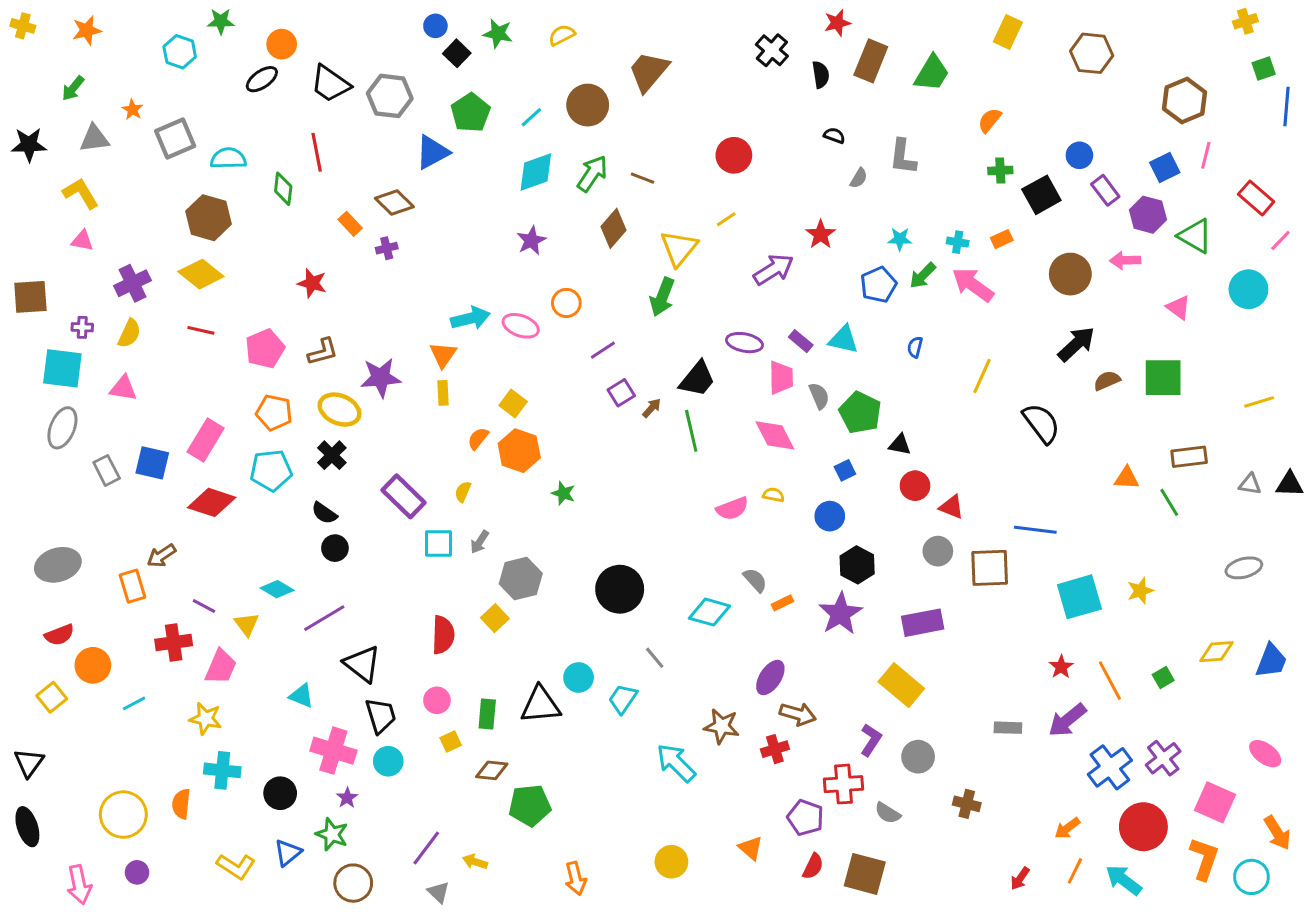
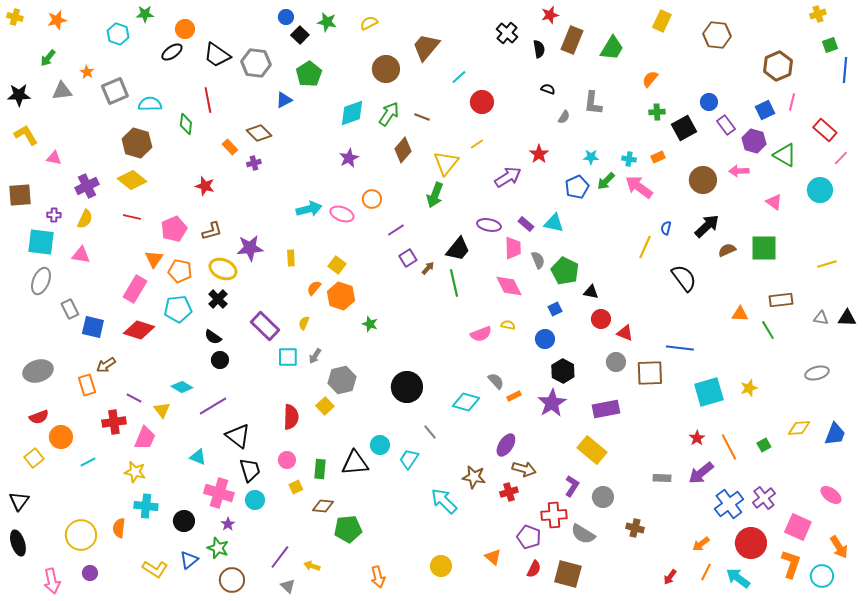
cyan line: (531, 117) -> (459, 77), moved
blue triangle: (432, 152) -> (284, 100), size x0.7
yellow L-shape: (81, 193) -> (26, 135), moved
blue semicircle: (915, 347) -> (666, 228), moved
orange triangle: (443, 355) -> (154, 259), moved
blue square: (152, 463) -> (93, 327), moved
gray semicircle: (888, 813) -> (583, 534), size x1.4

